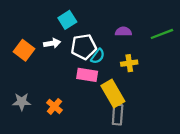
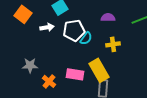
orange square: (24, 50) -> (23, 14), moved
pink rectangle: (87, 75) -> (75, 74), moved
gray star: (22, 102) -> (30, 65), moved

